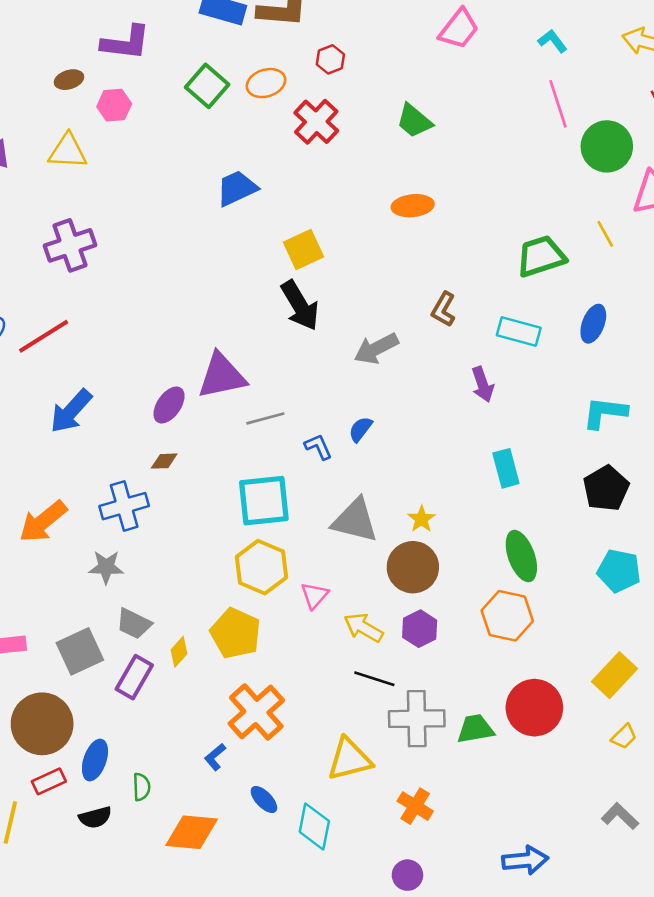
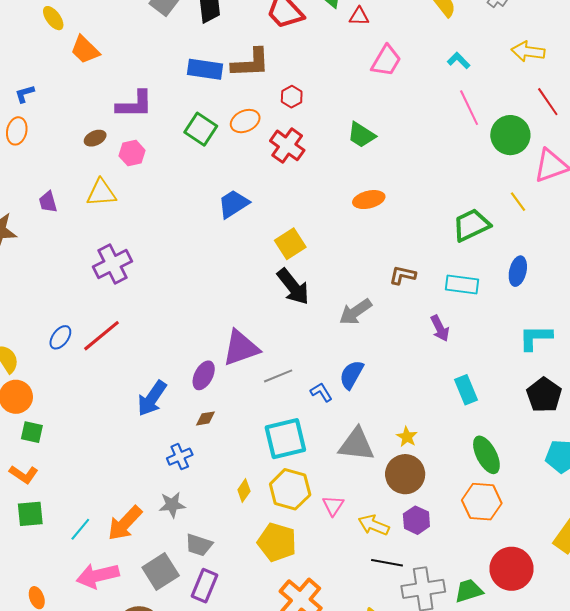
brown L-shape: (443, 309) -> (403, 275), turned 80
blue arrow: (71, 411) -> (152, 398), moved
blue semicircle: (360, 429) -> (352, 375), size x1.4
blue cross: (124, 506) -> (180, 457), size x0.7
orange arrow: (43, 522) -> (125, 523), moved
yellow diamond: (179, 652) -> (244, 491), moved

